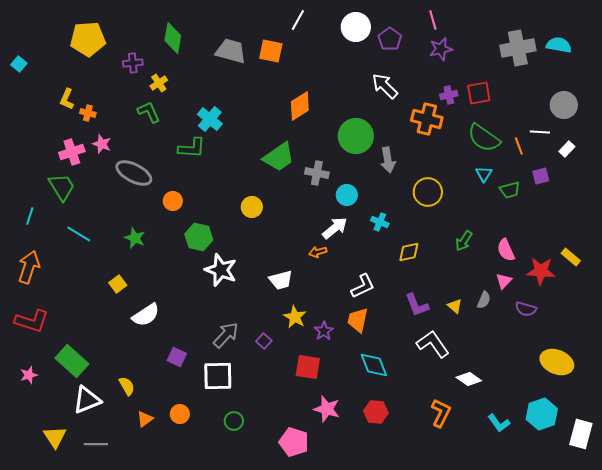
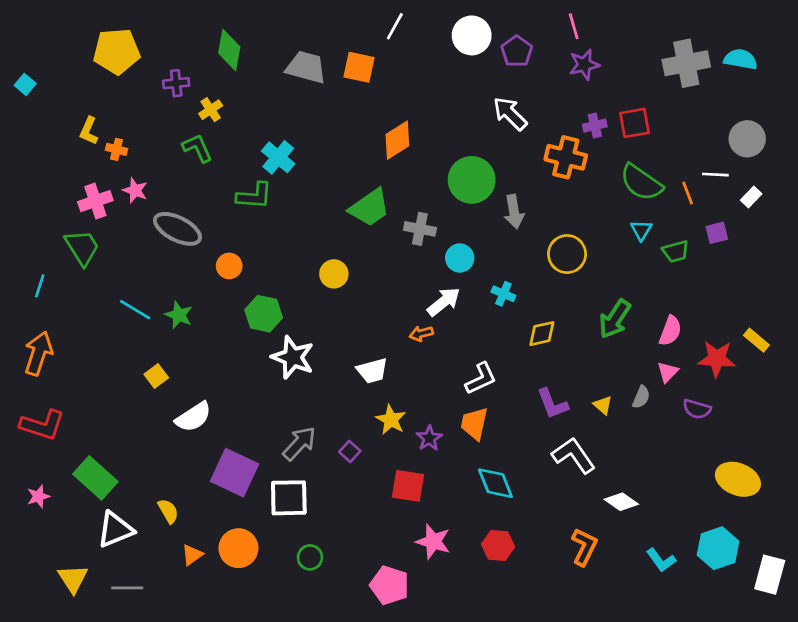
cyan line: (79, 234) -> (135, 310), moved
green arrow: (464, 241) -> (615, 319), size x1.4
pink semicircle: (506, 250) -> (670, 331), turned -135
purple square: (177, 357) -> (234, 473), size x1.8
orange circle: (180, 414) -> (238, 548), size x1.5

